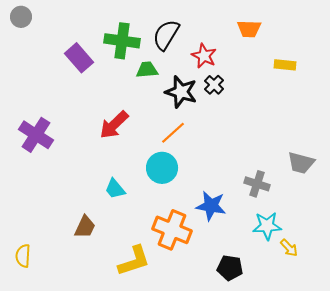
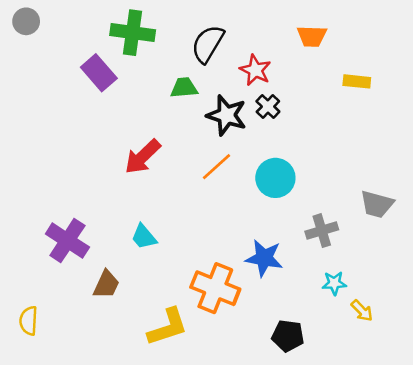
green cross: (122, 41) -> (133, 33), moved
purple cross: (36, 135) -> (67, 241), moved
cyan circle: (162, 168) -> (275, 178), moved
gray cross: (257, 184) -> (322, 231), turned -35
cyan star: (267, 226) -> (334, 283), size x0.7

